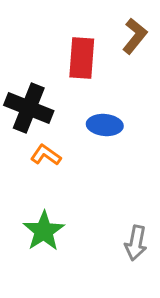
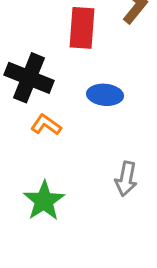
gray arrow: (136, 243) -> (126, 179), moved

